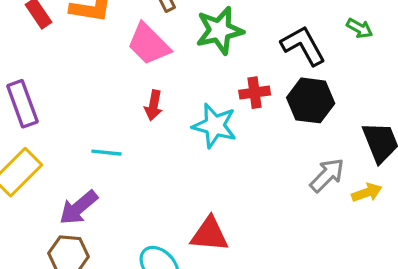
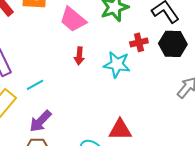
cyan line: (106, 153) -> (35, 85), moved, turned -30

